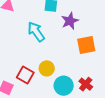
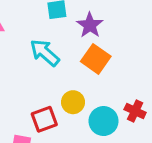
orange square: (86, 45) -> (96, 59), moved, turned -30
red square: (25, 75) -> (44, 119), turned -36

